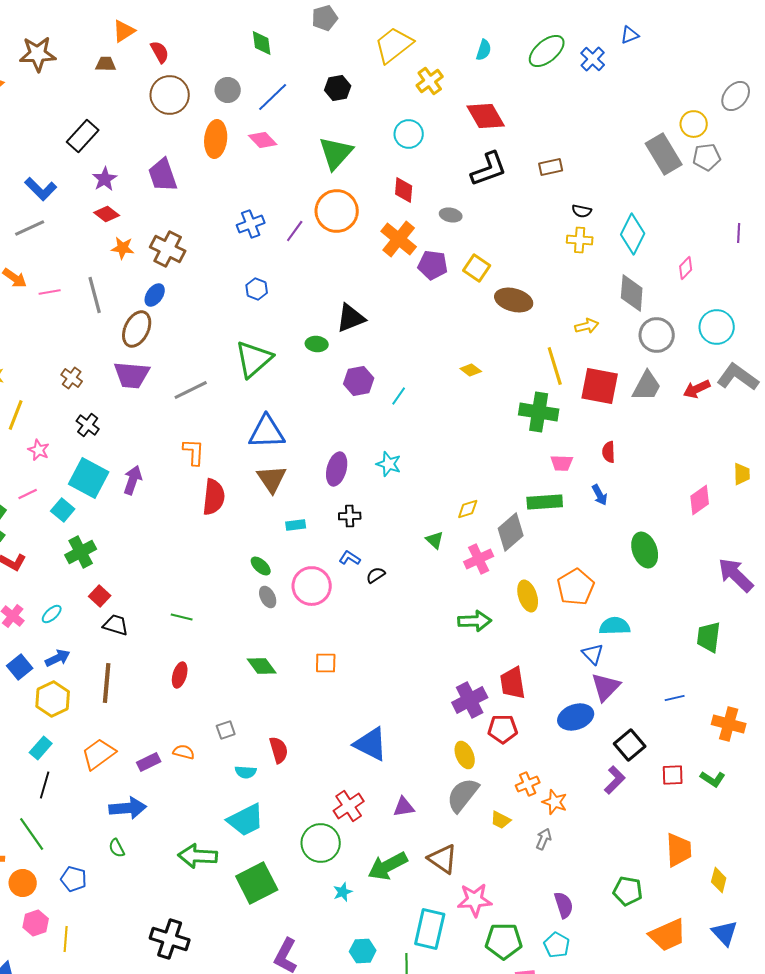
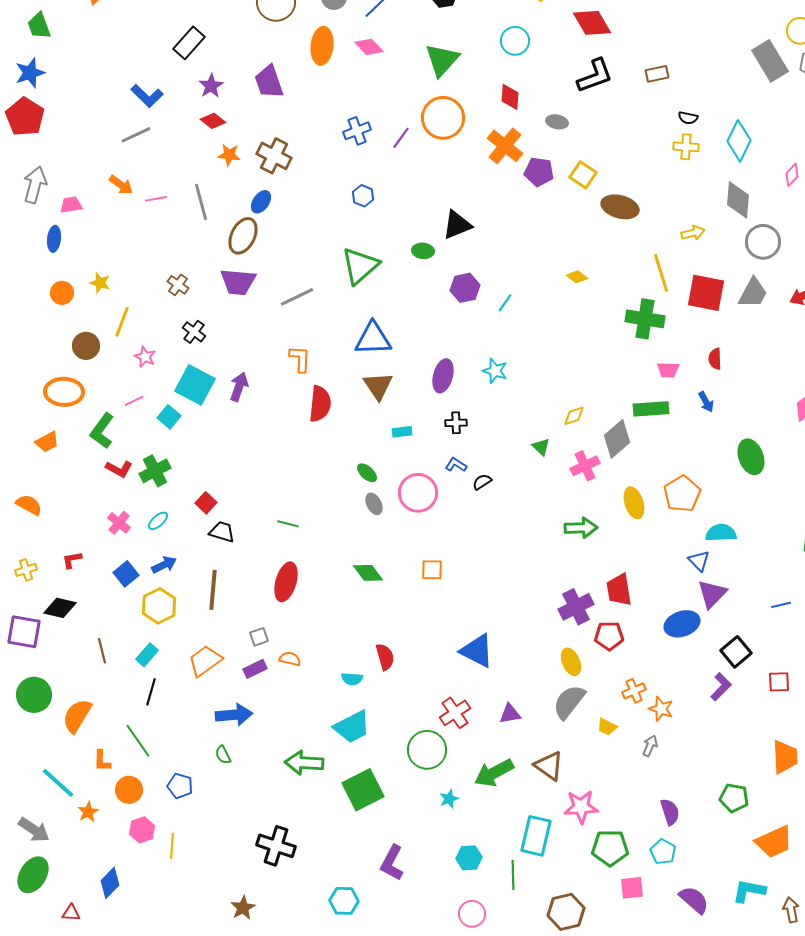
green cross: (81, 552) -> (155, 471), moved
red ellipse: (180, 675) -> (286, 582), size x1.5
gray square: (226, 730) -> (259, 637), moved

